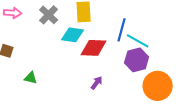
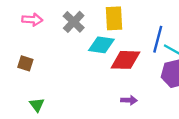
green triangle: (31, 78) -> (37, 105), moved, turned 40
purple arrow: (97, 83) -> (129, 100), turned 56

